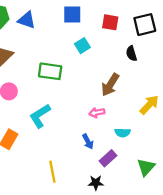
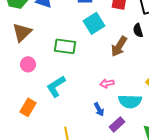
cyan square: (82, 46) -> (94, 23), size x1.5
brown arrow: (110, 85) -> (119, 46), moved
cyan semicircle: (123, 133) -> (130, 101), size x1.6

